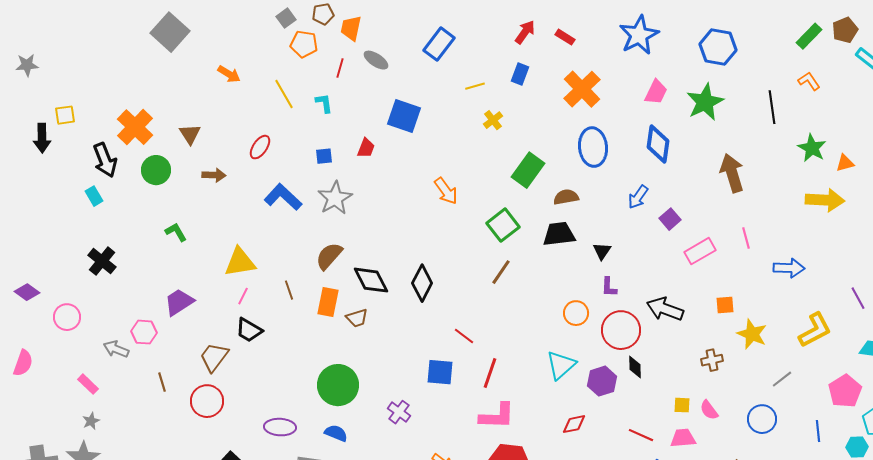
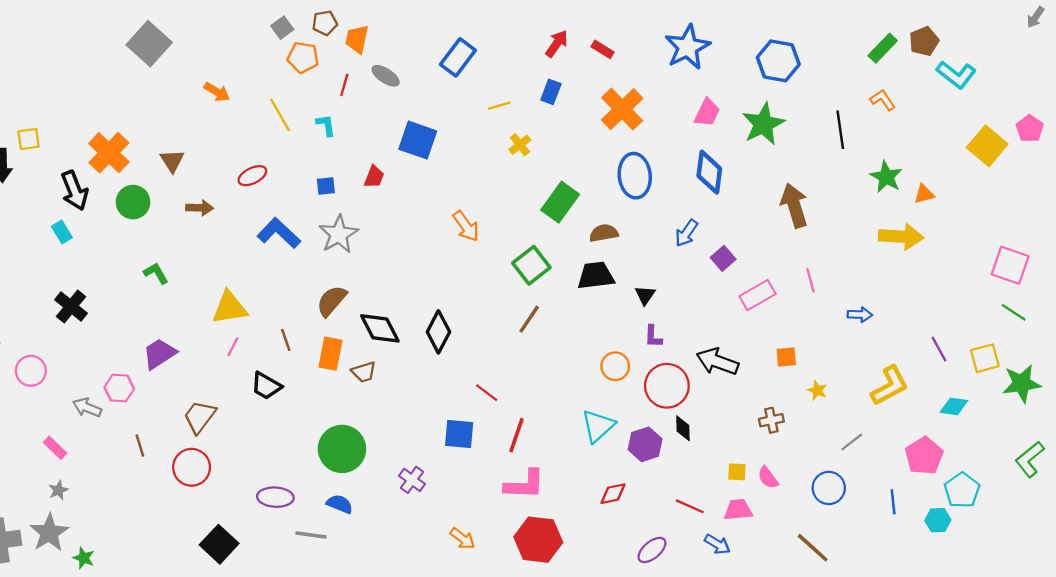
red ellipse: (260, 147) -> (252, 176), turned 30
blue arrow: (789, 268) -> (860, 315), size x0.7
black trapezoid: (249, 330) -> (266, 386), moved
yellow star: (752, 334) -> (817, 390), size x0.6

